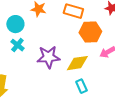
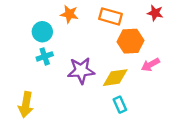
cyan cross: (17, 45) -> (45, 56), turned 32

